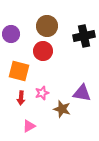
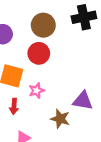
black cross: (84, 36) -> (84, 17), moved
pink star: (42, 93) -> (37, 91), moved

